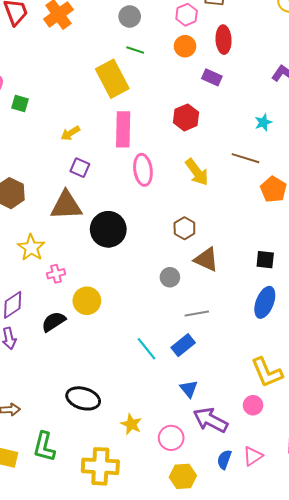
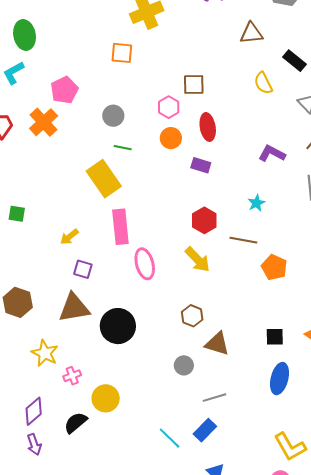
red hexagon: (186, 117) -> (204, 220), moved

